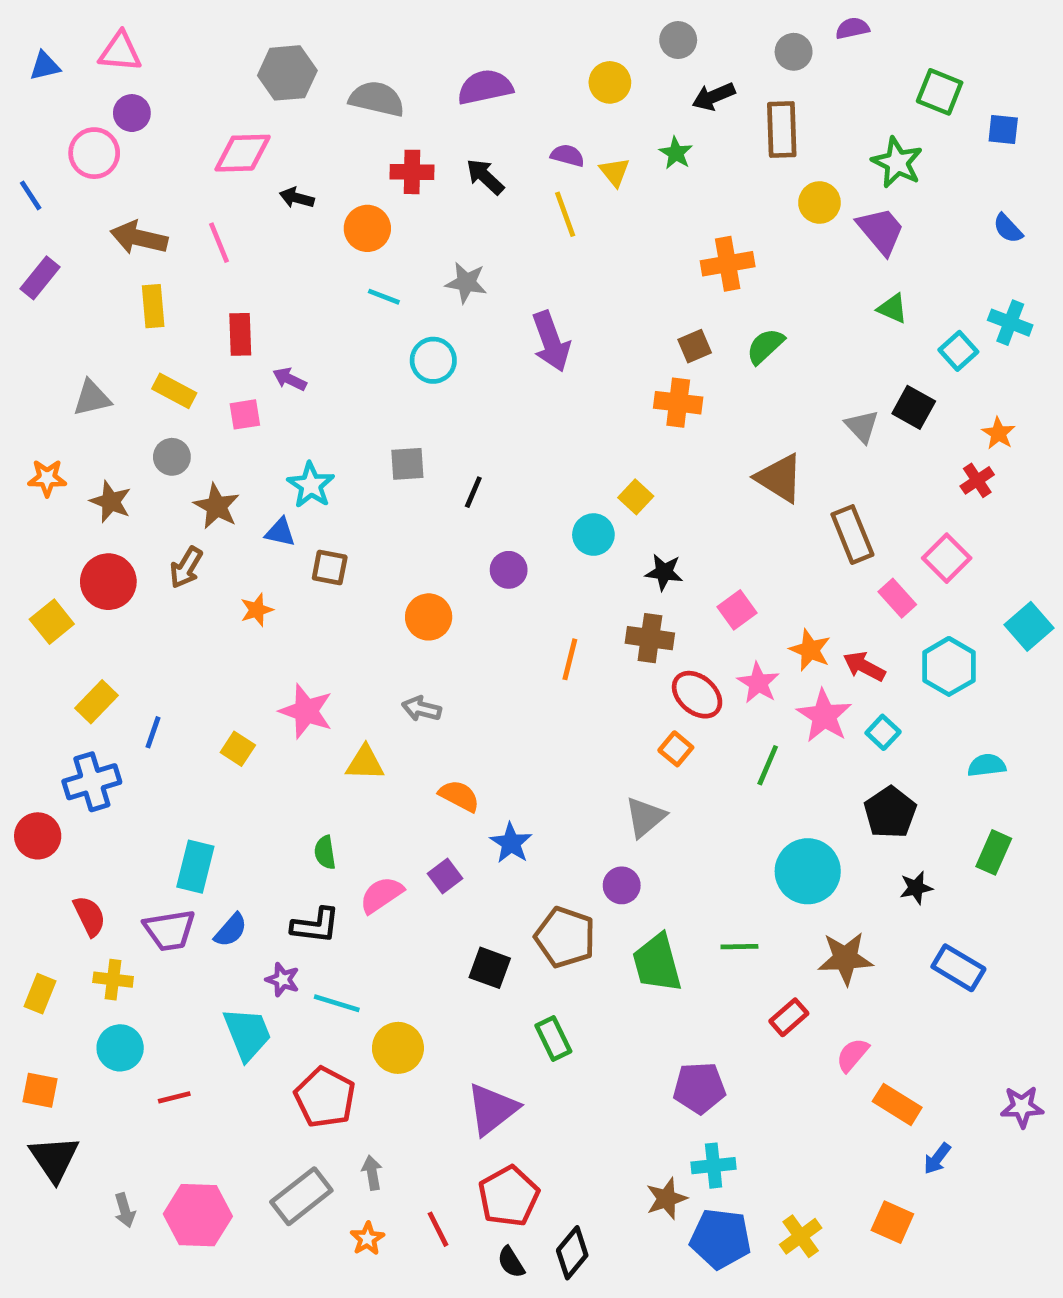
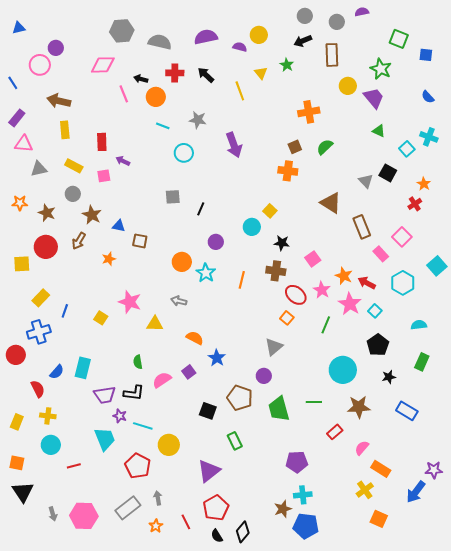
gray circle: (678, 40) -> (305, 16), moved
pink triangle: (120, 52) -> (24, 144), moved
purple semicircle: (568, 155) -> (240, 47), moved
black arrow: (297, 198) -> (141, 79), moved
pink line: (219, 243) -> (124, 94), moved
cyan star: (311, 485) -> (206, 273), moved
yellow square: (52, 622) -> (22, 264), turned 36
purple trapezoid: (170, 930) -> (105, 395), moved
blue semicircle: (231, 930) -> (57, 372), moved
blue arrow: (937, 1159) -> (416, 492), moved, size x1.6
yellow cross: (801, 1236) -> (365, 490), moved

